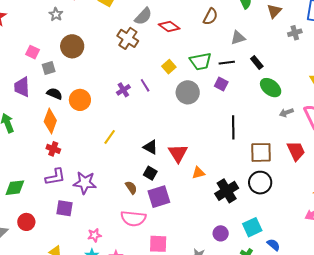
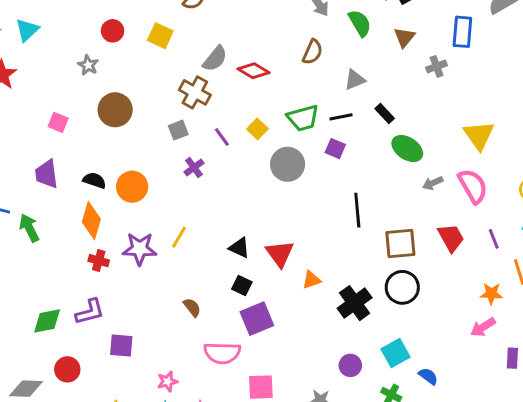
gray square: (49, 68) -> (178, 130), moved
purple line: (145, 85) -> (222, 137), moved
purple L-shape: (55, 177) -> (90, 312), moved
purple star: (85, 183) -> (140, 249), moved
brown semicircle: (131, 188) -> (192, 307), moved

